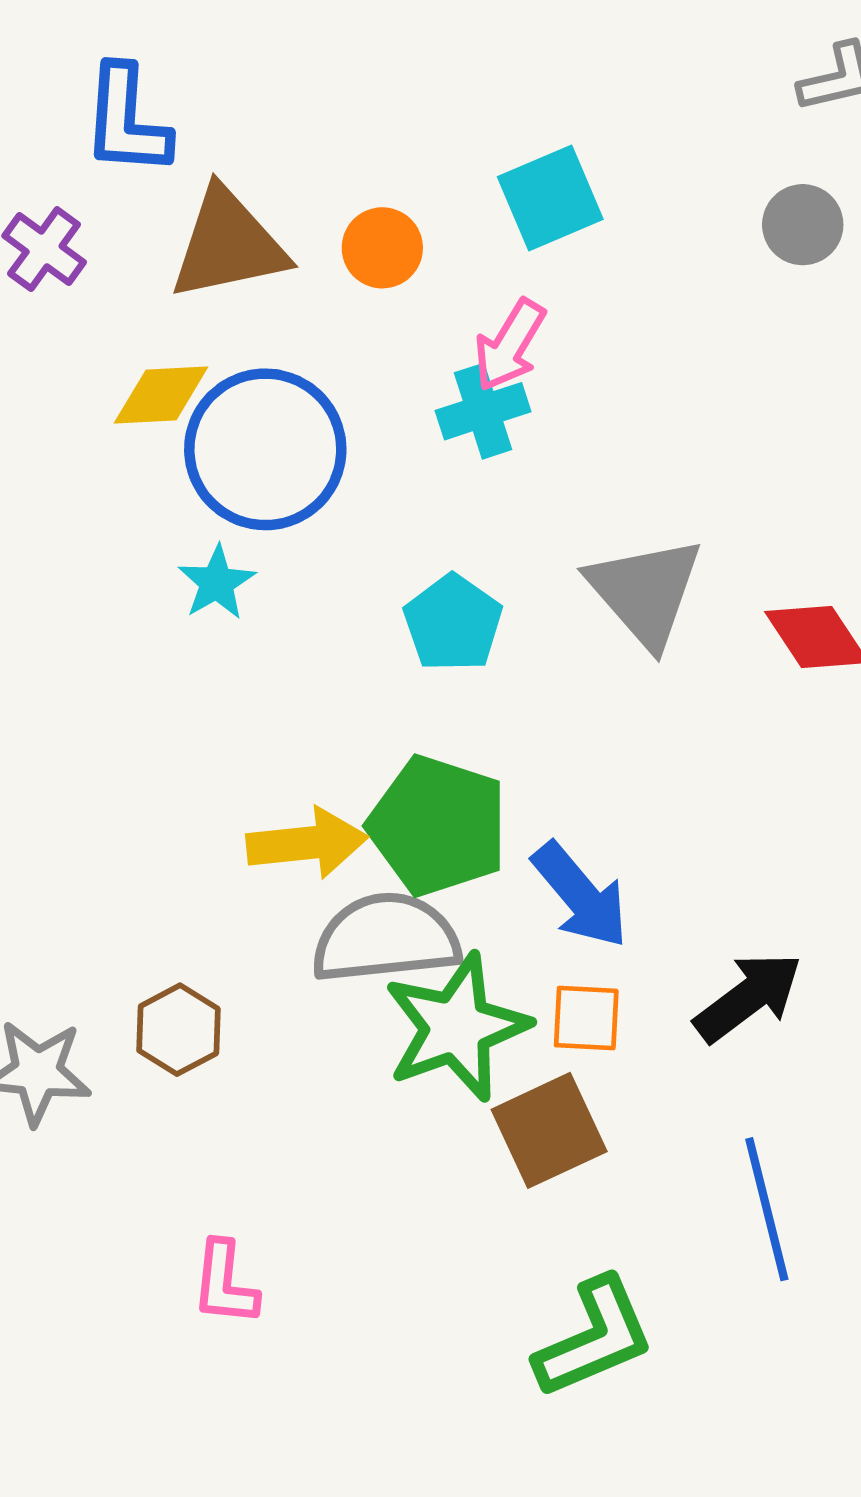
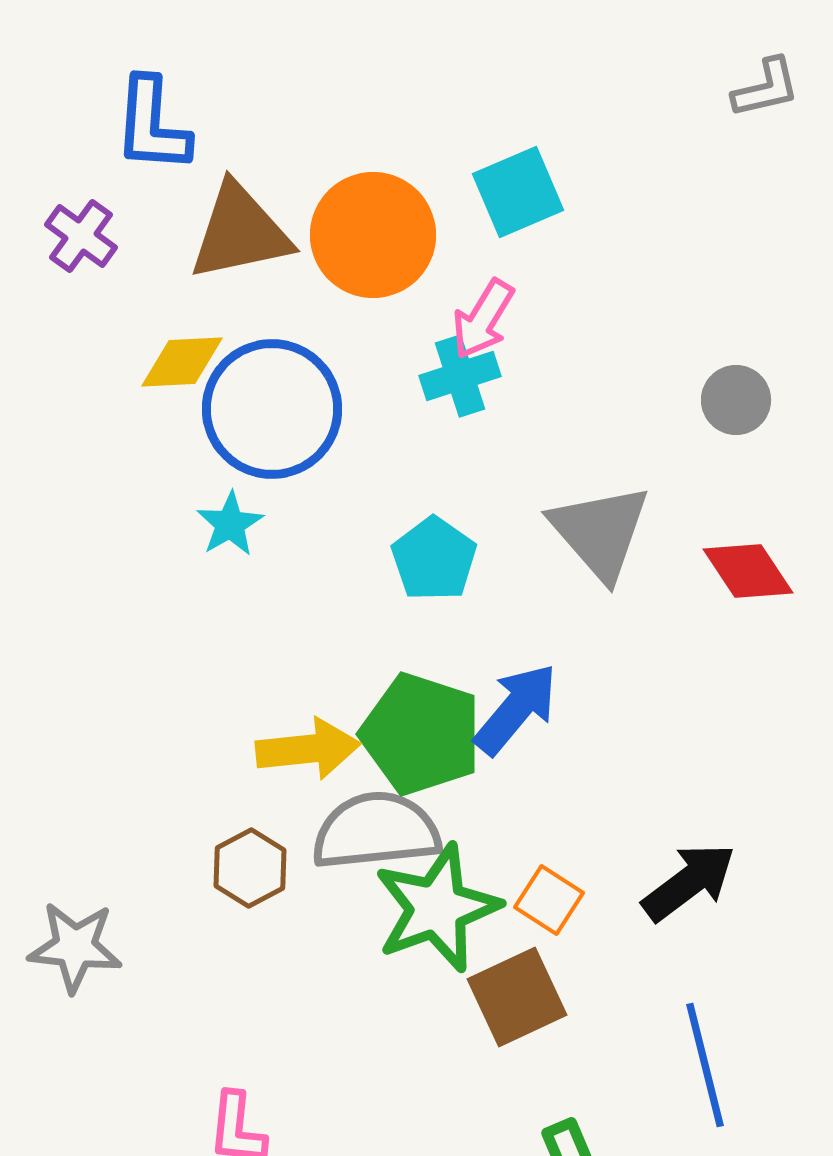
gray circle: (803, 225) -> (736, 400), moved
orange circle: (382, 248) -> (373, 235), size x1.8
blue arrow: (580, 895) -> (516, 709), moved, turned -100
orange square: (586, 1018) -> (549, 900), turned 30
brown hexagon: (178, 1030) -> (250, 868), moved

